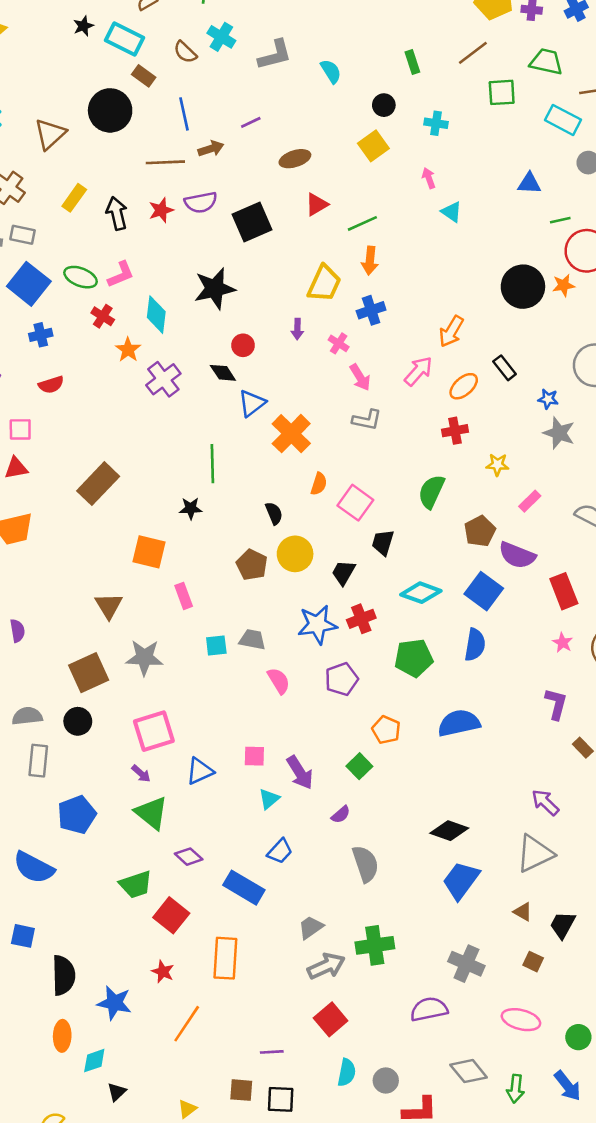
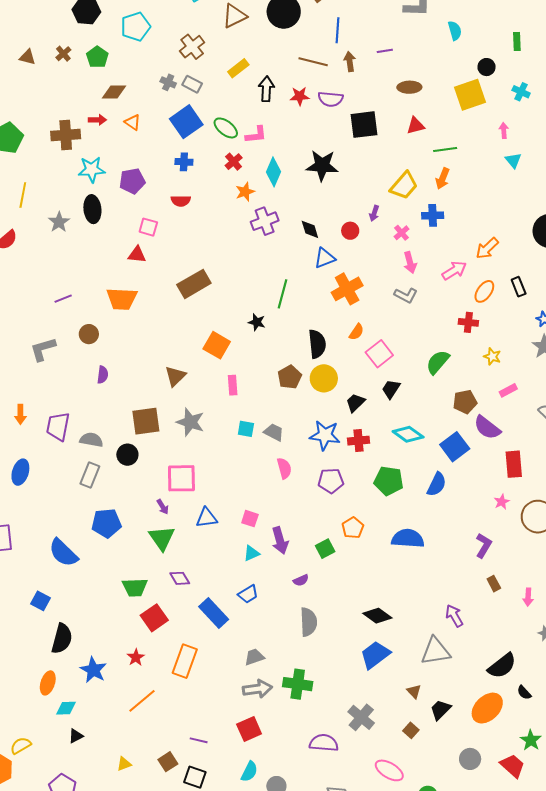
yellow square: (373, 146) -> (470, 95), size x1.4
brown arrow: (211, 149) -> (350, 62), turned -96
red circle: (243, 345) -> (350, 231), moved
orange ellipse: (464, 386) -> (484, 291), turned -30
black semicircle: (274, 513) -> (317, 344), size x1.6
brown square: (241, 1090) -> (168, 762), turned 36

